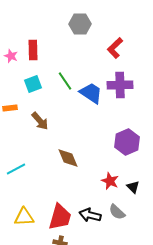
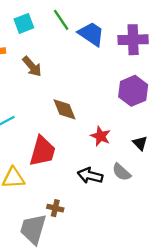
purple cross: (120, 85) -> (133, 40), moved
red star: (110, 181) -> (101, 136), moved
red trapezoid: (60, 217) -> (42, 151), moved

